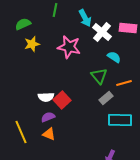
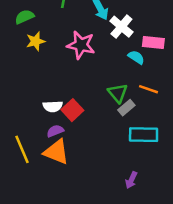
pink rectangle: (128, 28) -> (153, 43), moved
green triangle: (99, 76) -> (118, 93), moved
orange line: (124, 83) -> (148, 89), turned 35
orange triangle: (49, 134) -> (56, 152), size x1.6

